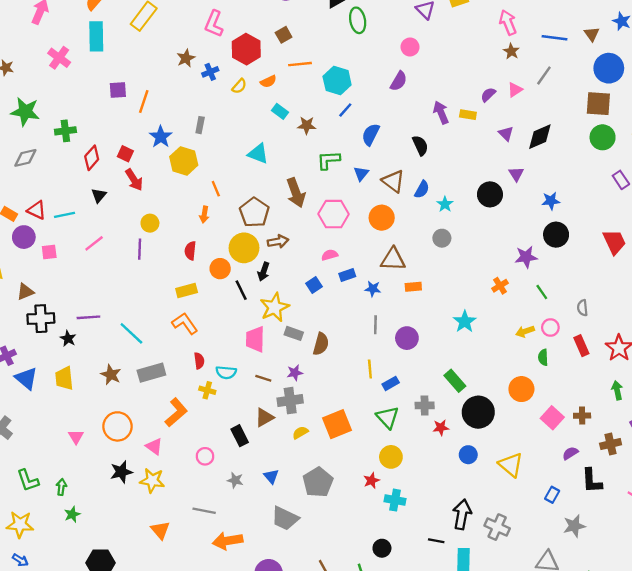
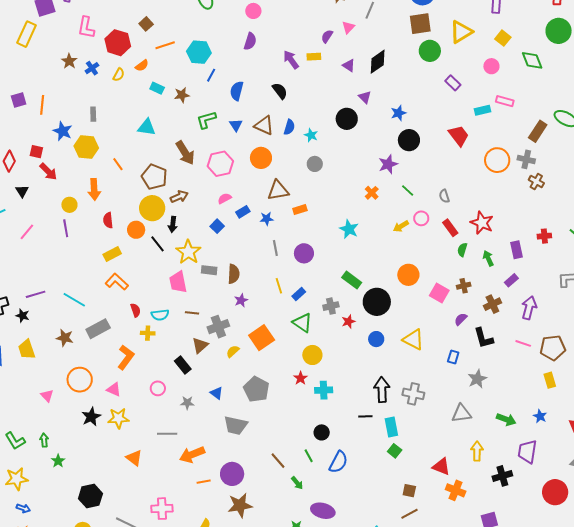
orange arrow: (204, 214) -> (94, 189), moved, size x1.5
green semicircle: (543, 357) -> (462, 250), moved, turned 32
purple star: (295, 373) -> (241, 300), moved

